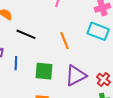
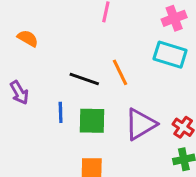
black line: (26, 34) -> (84, 79), moved
blue line: (16, 63) -> (61, 112), moved

